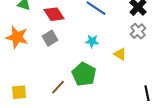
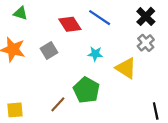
red diamond: (54, 14) -> (70, 24), moved
yellow triangle: (120, 54) -> (126, 68), size x1.5

